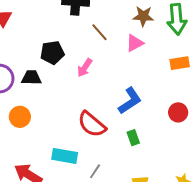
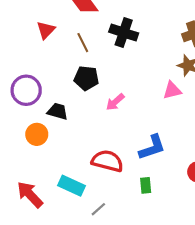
brown line: (100, 32) -> (83, 43), moved
black trapezoid: (31, 78) -> (58, 111), moved
red semicircle: (92, 124) -> (107, 161), turned 140

